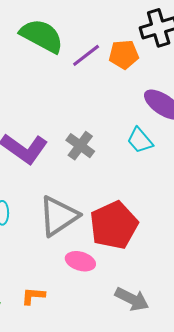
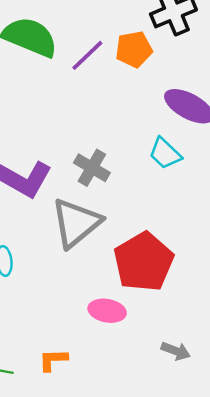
gray triangle: (59, 216) -> (76, 223), moved
gray arrow: (132, 299) -> (176, 351), size x0.7

